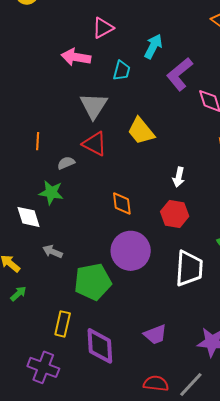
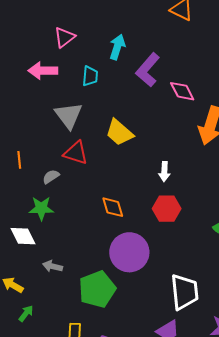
white trapezoid: (189, 268) -> (184, 292), moved

